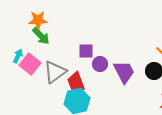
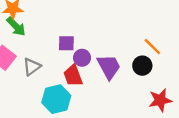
gray triangle: (55, 72) -> (32, 67), size x0.7
red trapezoid: (76, 82) -> (73, 76), moved

